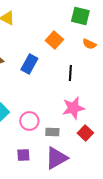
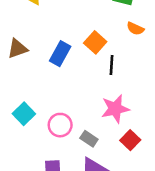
orange square: (54, 40) -> (95, 42), moved
gray rectangle: (52, 132) -> (89, 139), turned 32

